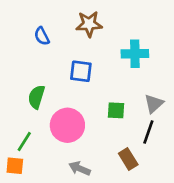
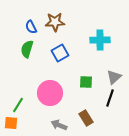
brown star: (89, 24) -> (55, 22), moved
blue square: (81, 71) -> (60, 53), turned -36
green semicircle: (36, 97) -> (27, 49), moved
brown rectangle: (128, 159) -> (86, 118), moved

